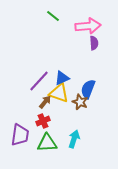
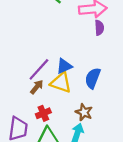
brown arrow: (45, 102) -> (37, 87), moved
brown star: (80, 102) -> (84, 112), moved

